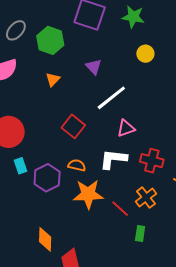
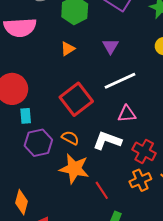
red square: (73, 126) -> (76, 99), size x1.4
cyan rectangle: (20, 166) -> (26, 116), moved
orange cross: (146, 198) -> (140, 180), moved

